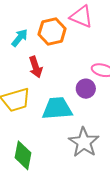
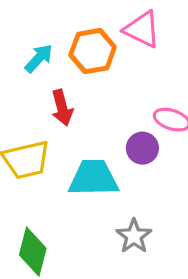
gray star: (84, 142) -> (134, 236), size x0.7

